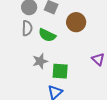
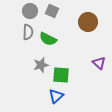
brown circle: (76, 22) -> (88, 22), moved

